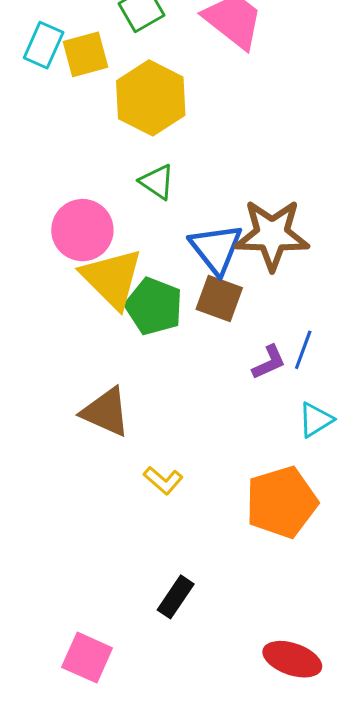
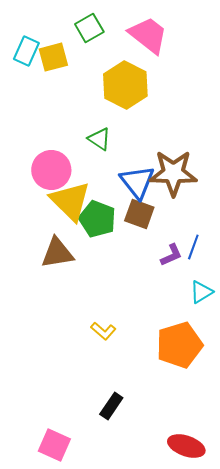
yellow hexagon: (151, 98) -> (125, 85), moved
brown triangle: (106, 412) -> (57, 253), moved, turned -33

